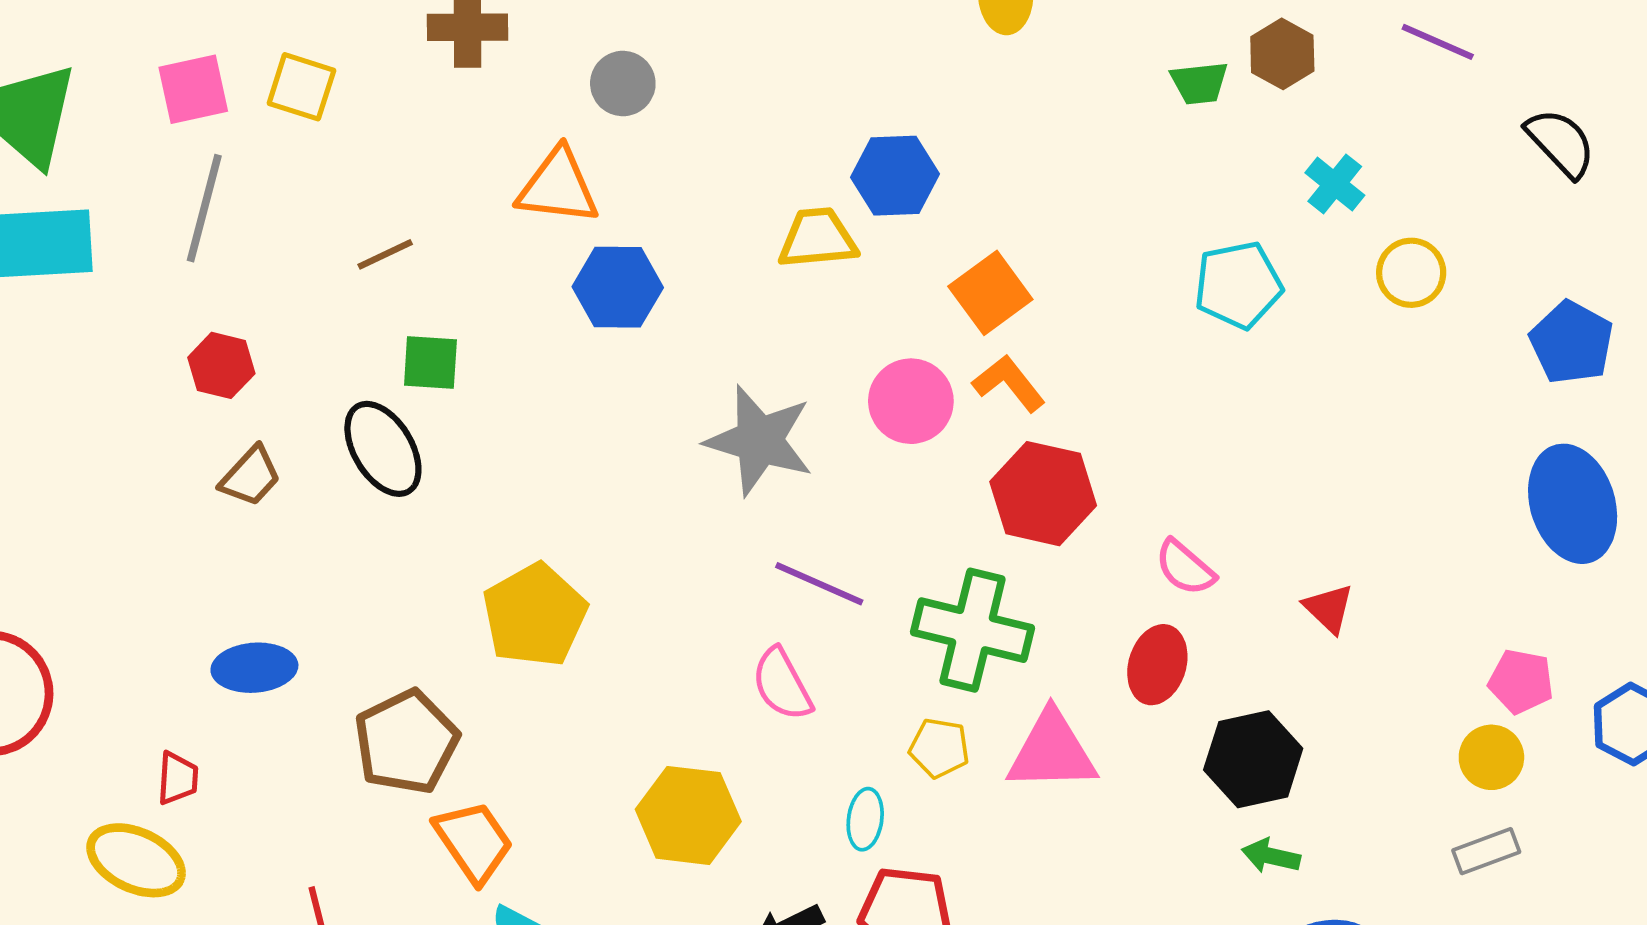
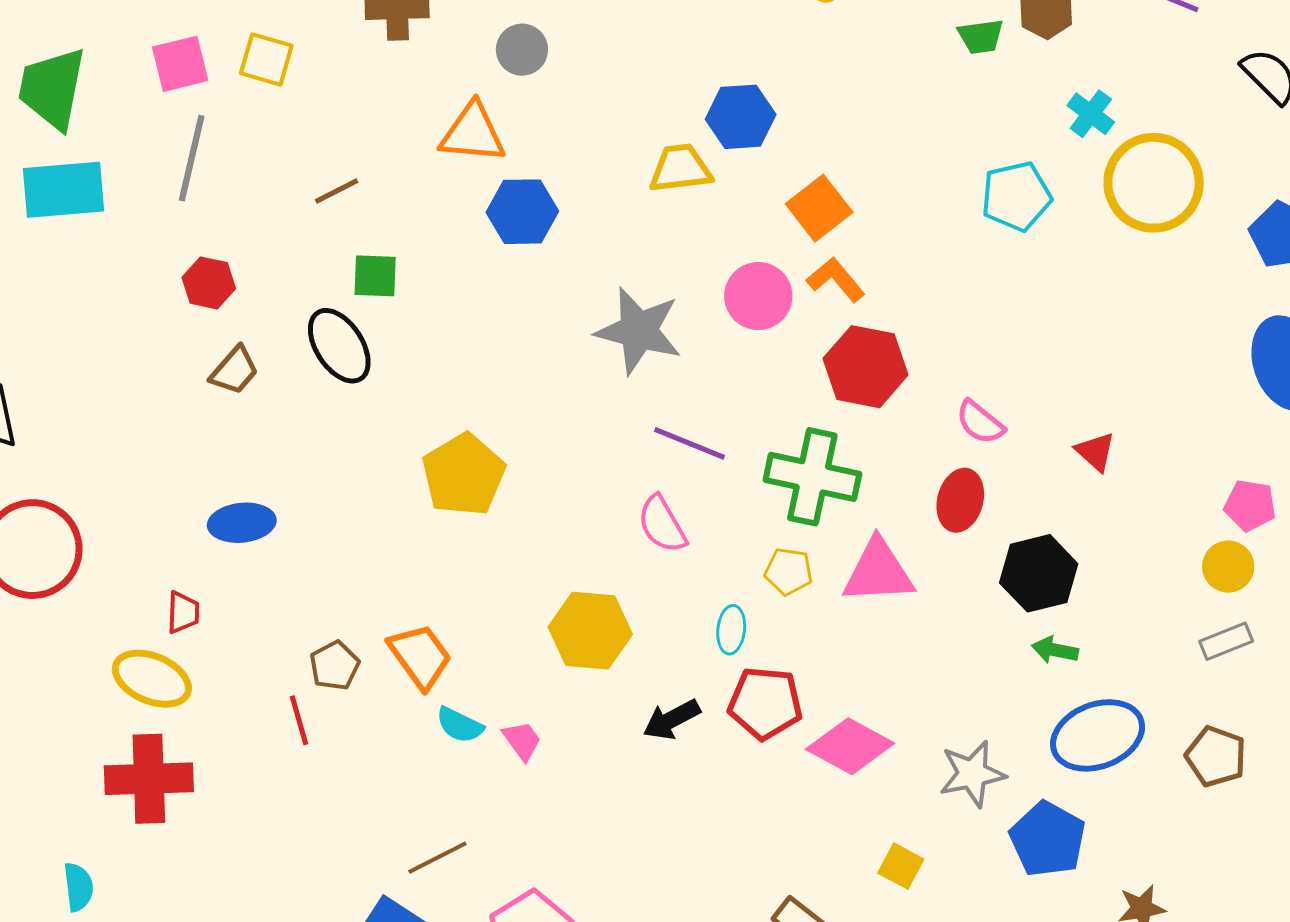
yellow circle: (1411, 273) -> (1154, 183), size x1.8
brown pentagon: (406, 742) -> (335, 666), moved, size x0.6

